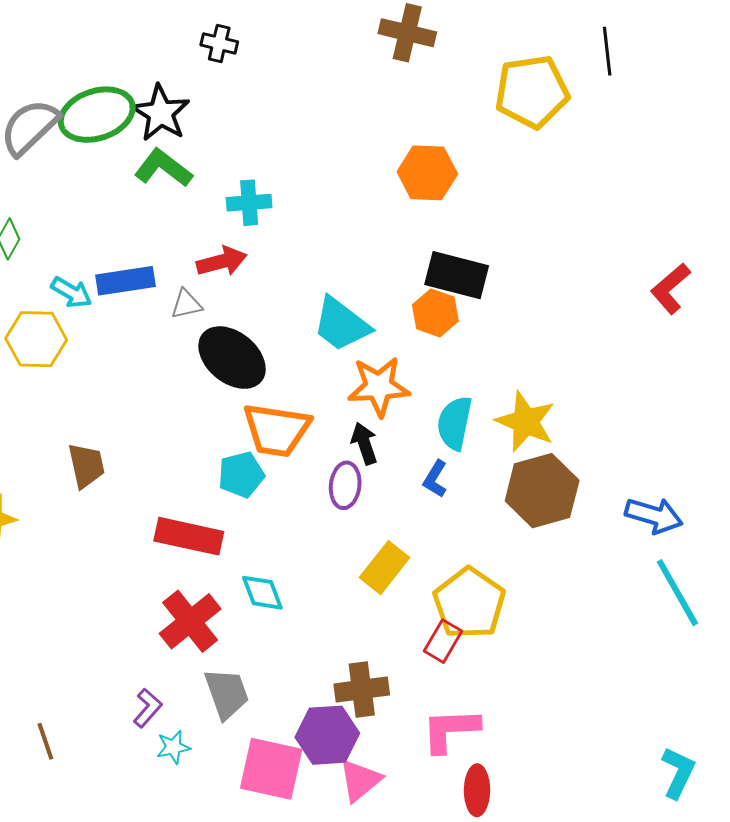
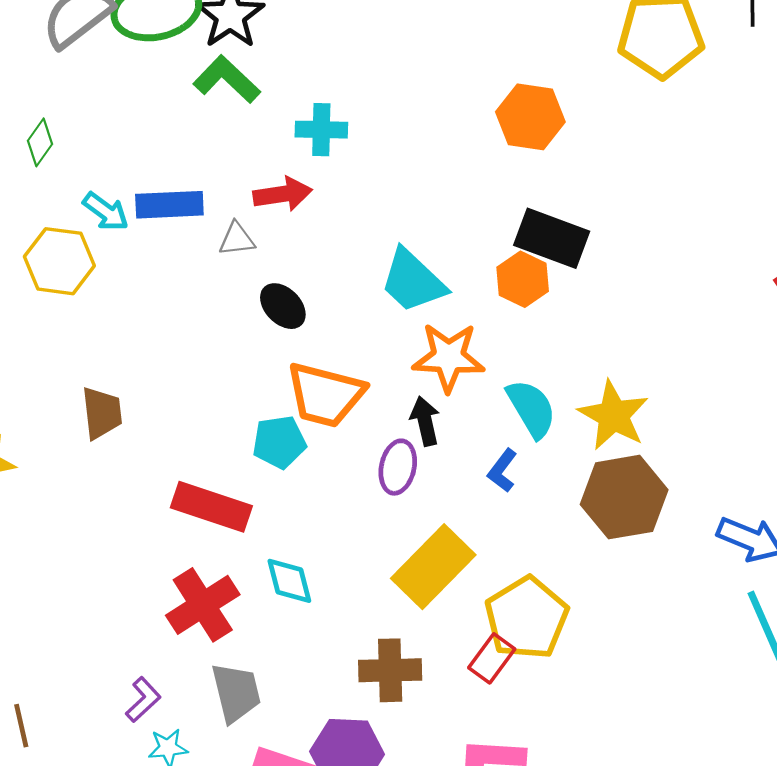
black ellipse: (232, 358) -> (283, 306), size x0.6
cyan semicircle: (455, 423) -> (531, 409), turned 132
yellow rectangle: (385, 568) -> (433, 567), size x1.4
brown cross: (362, 689) -> (390, 670), moved

